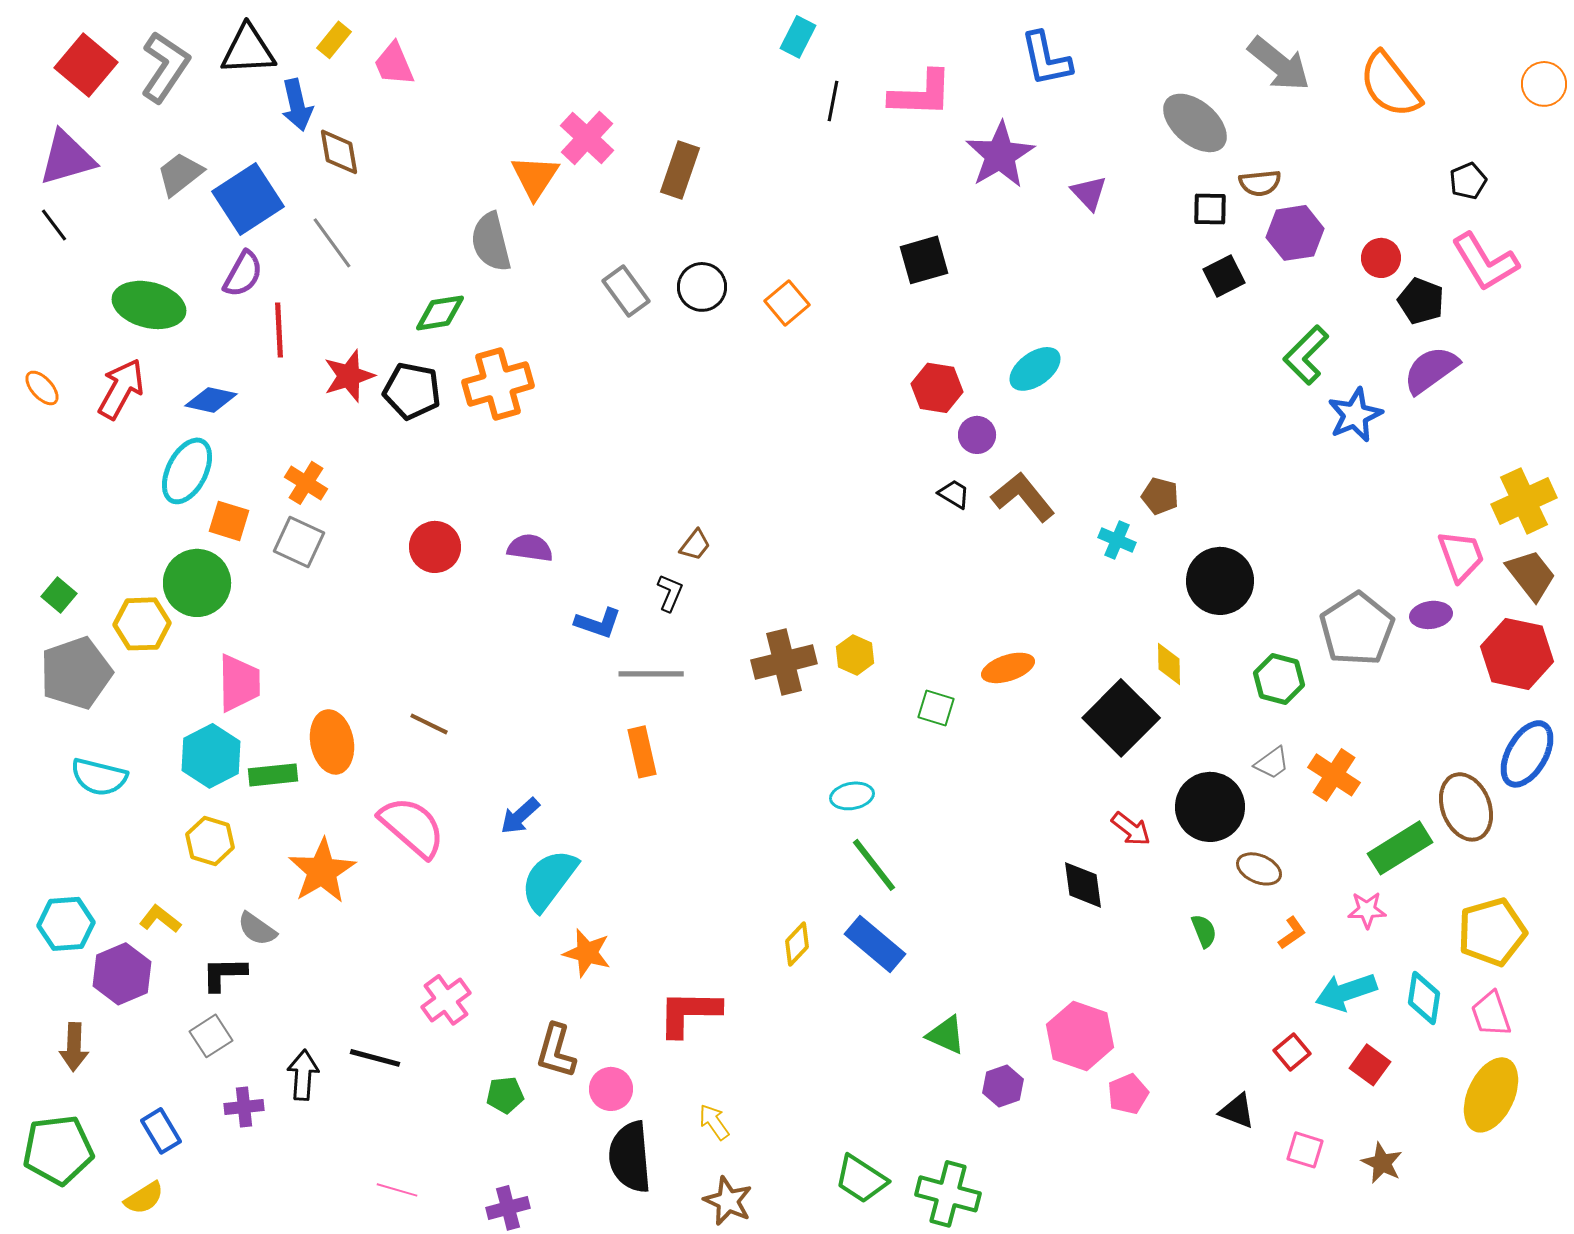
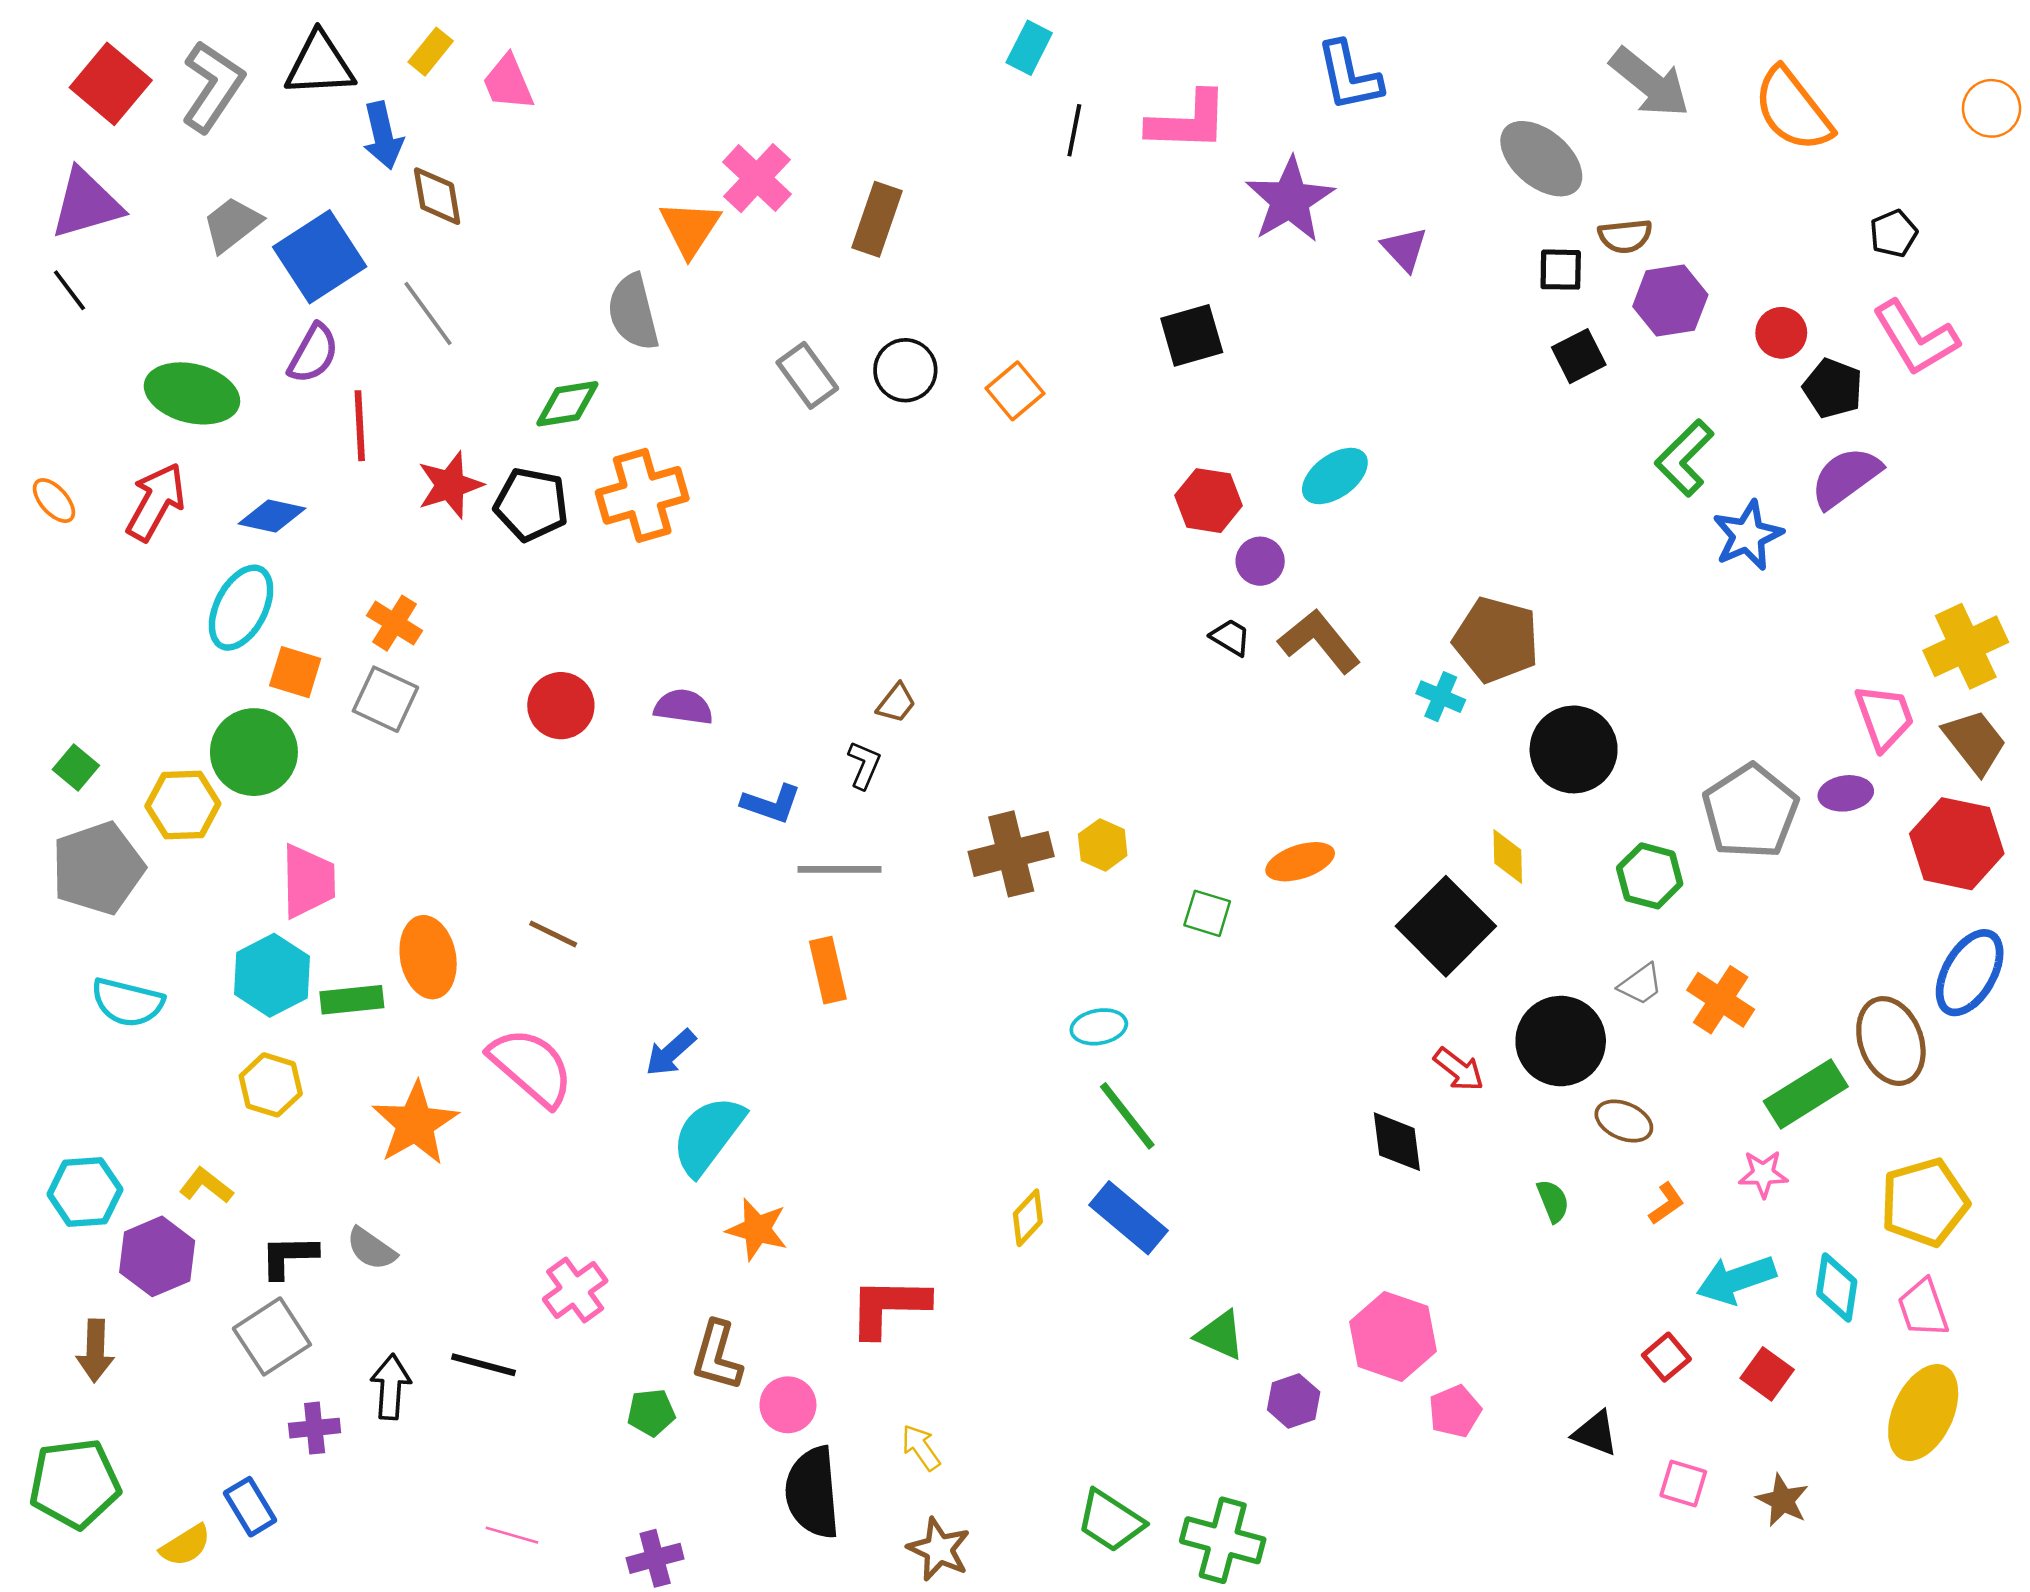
brown pentagon: (1160, 496) -> (1496, 640), size x1.8
gray semicircle: (257, 929) -> (371, 1249), moved
gray square: (211, 1036) -> (272, 1336), size x1.4
blue rectangle: (161, 1131) -> (250, 1507), moved

